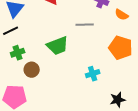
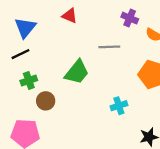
green trapezoid: (58, 46) -> (77, 72), turned -30

